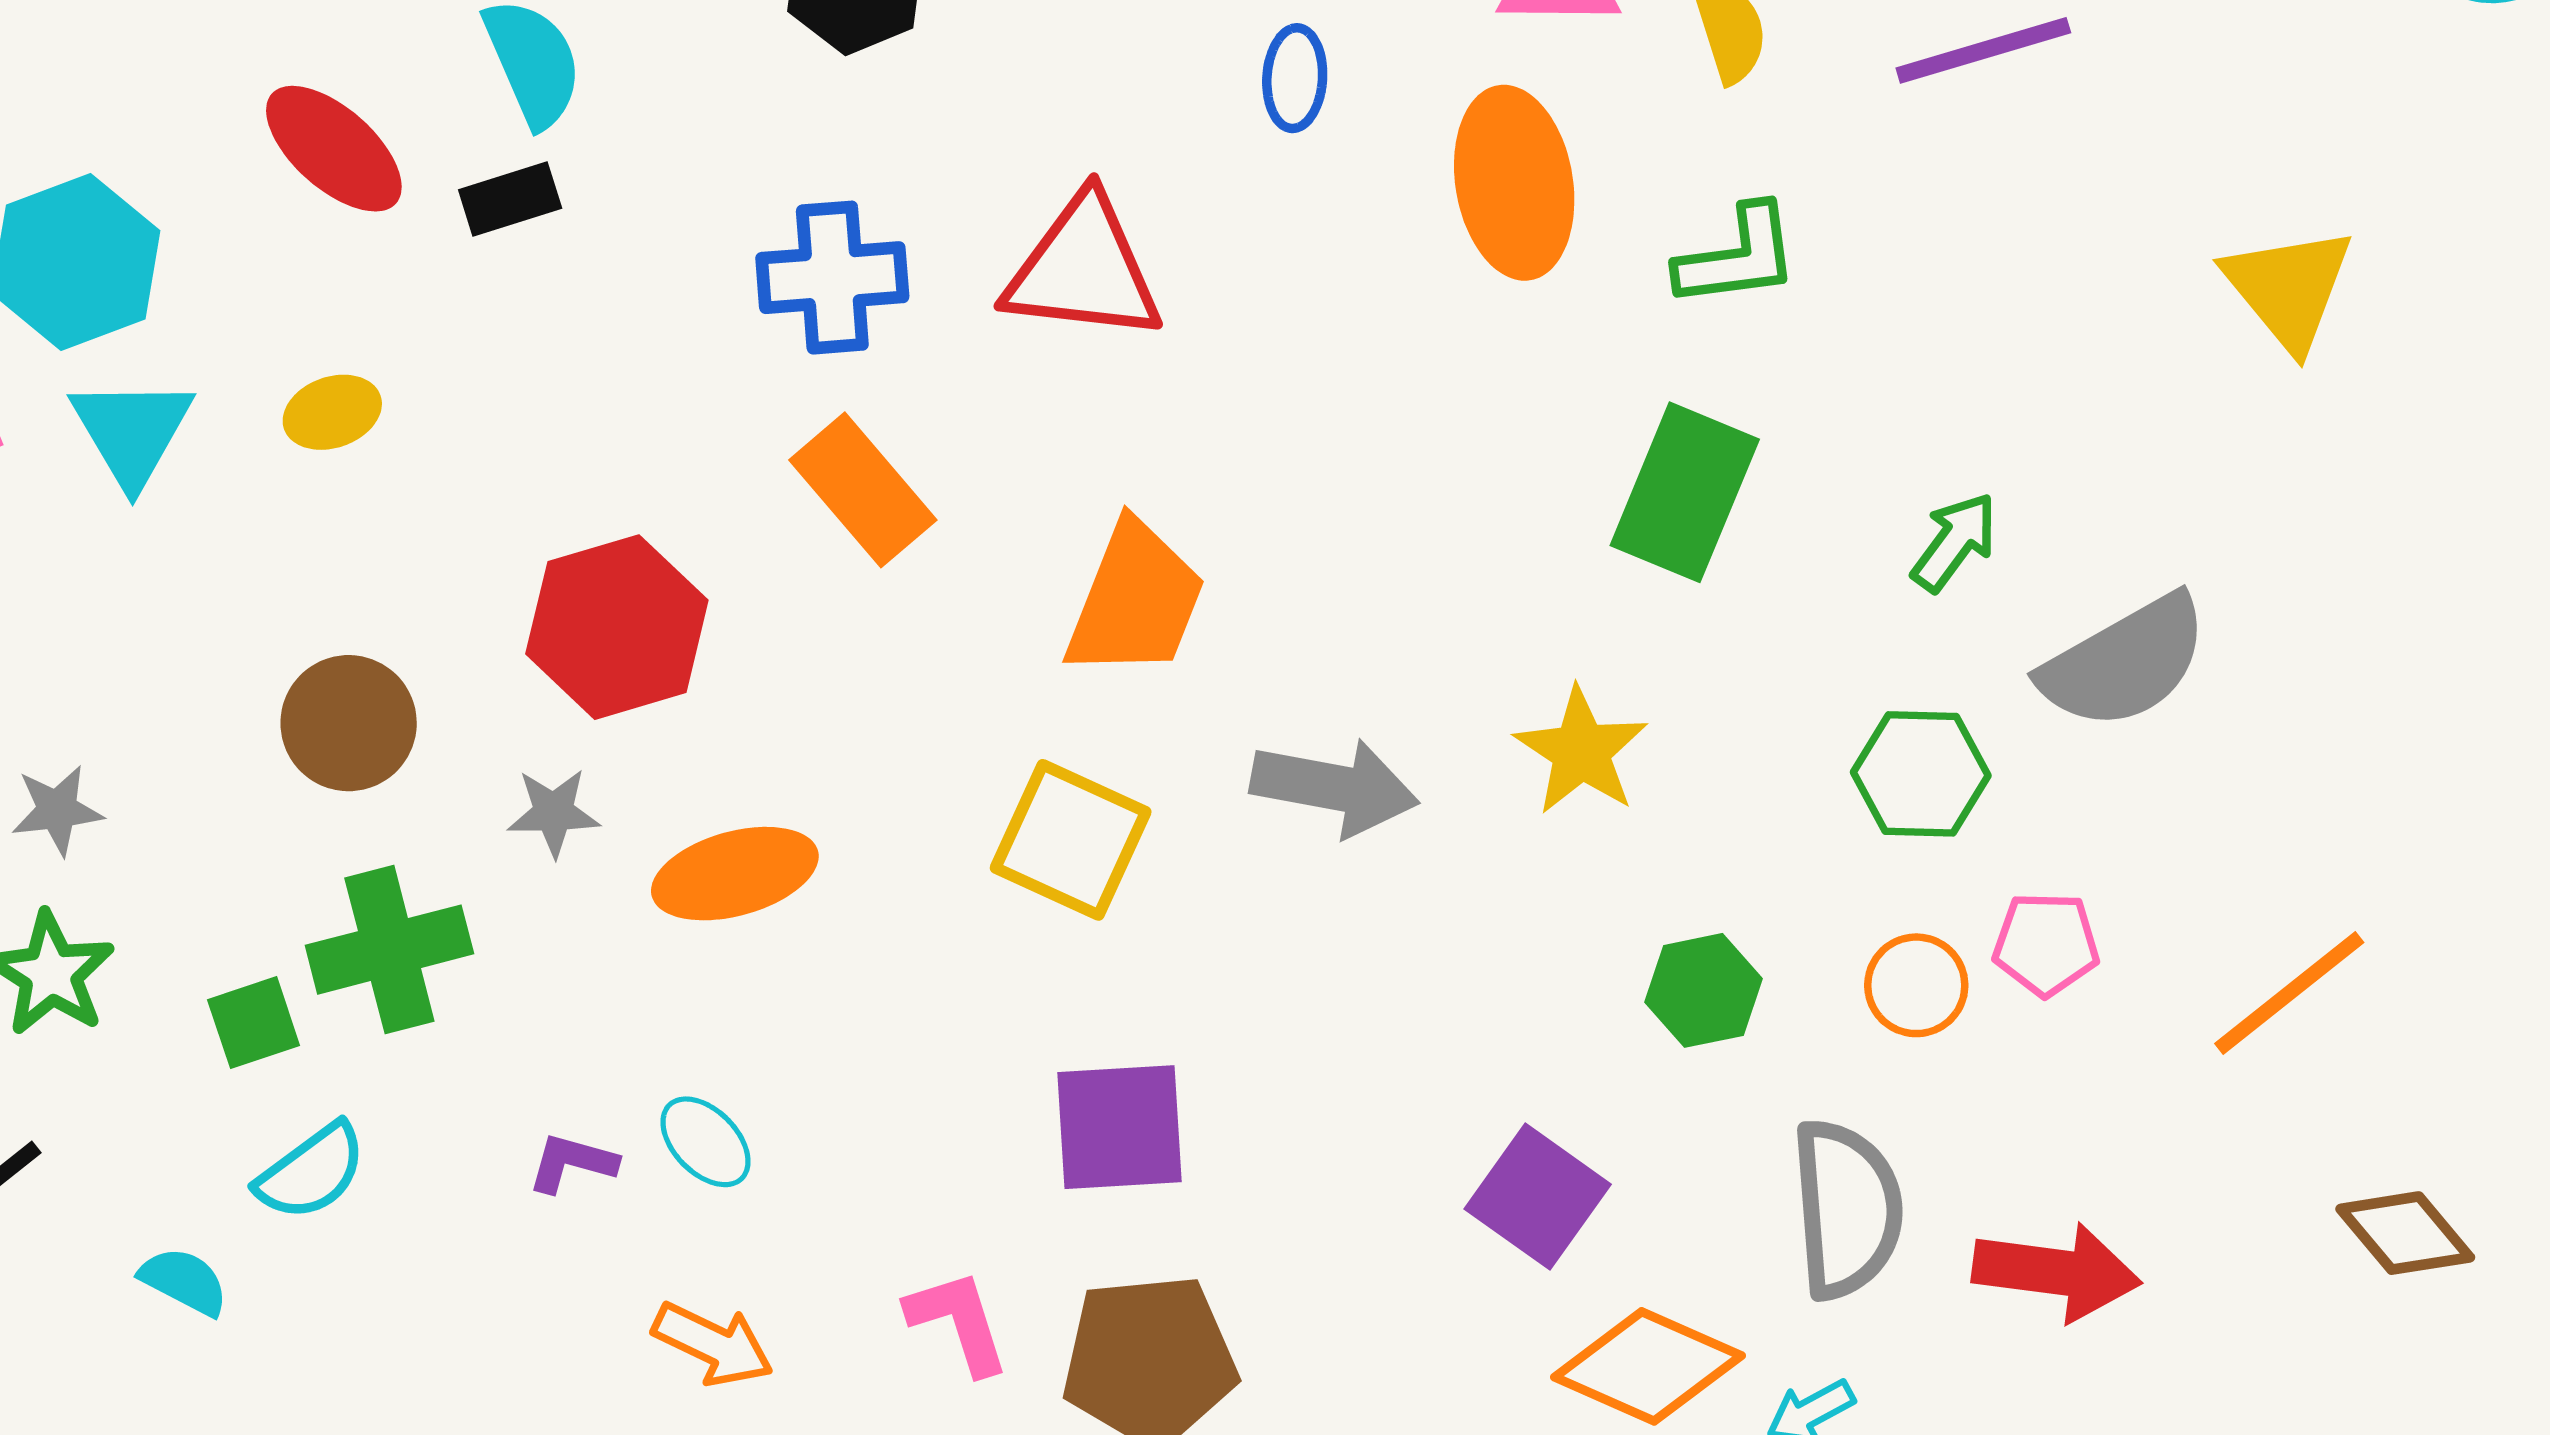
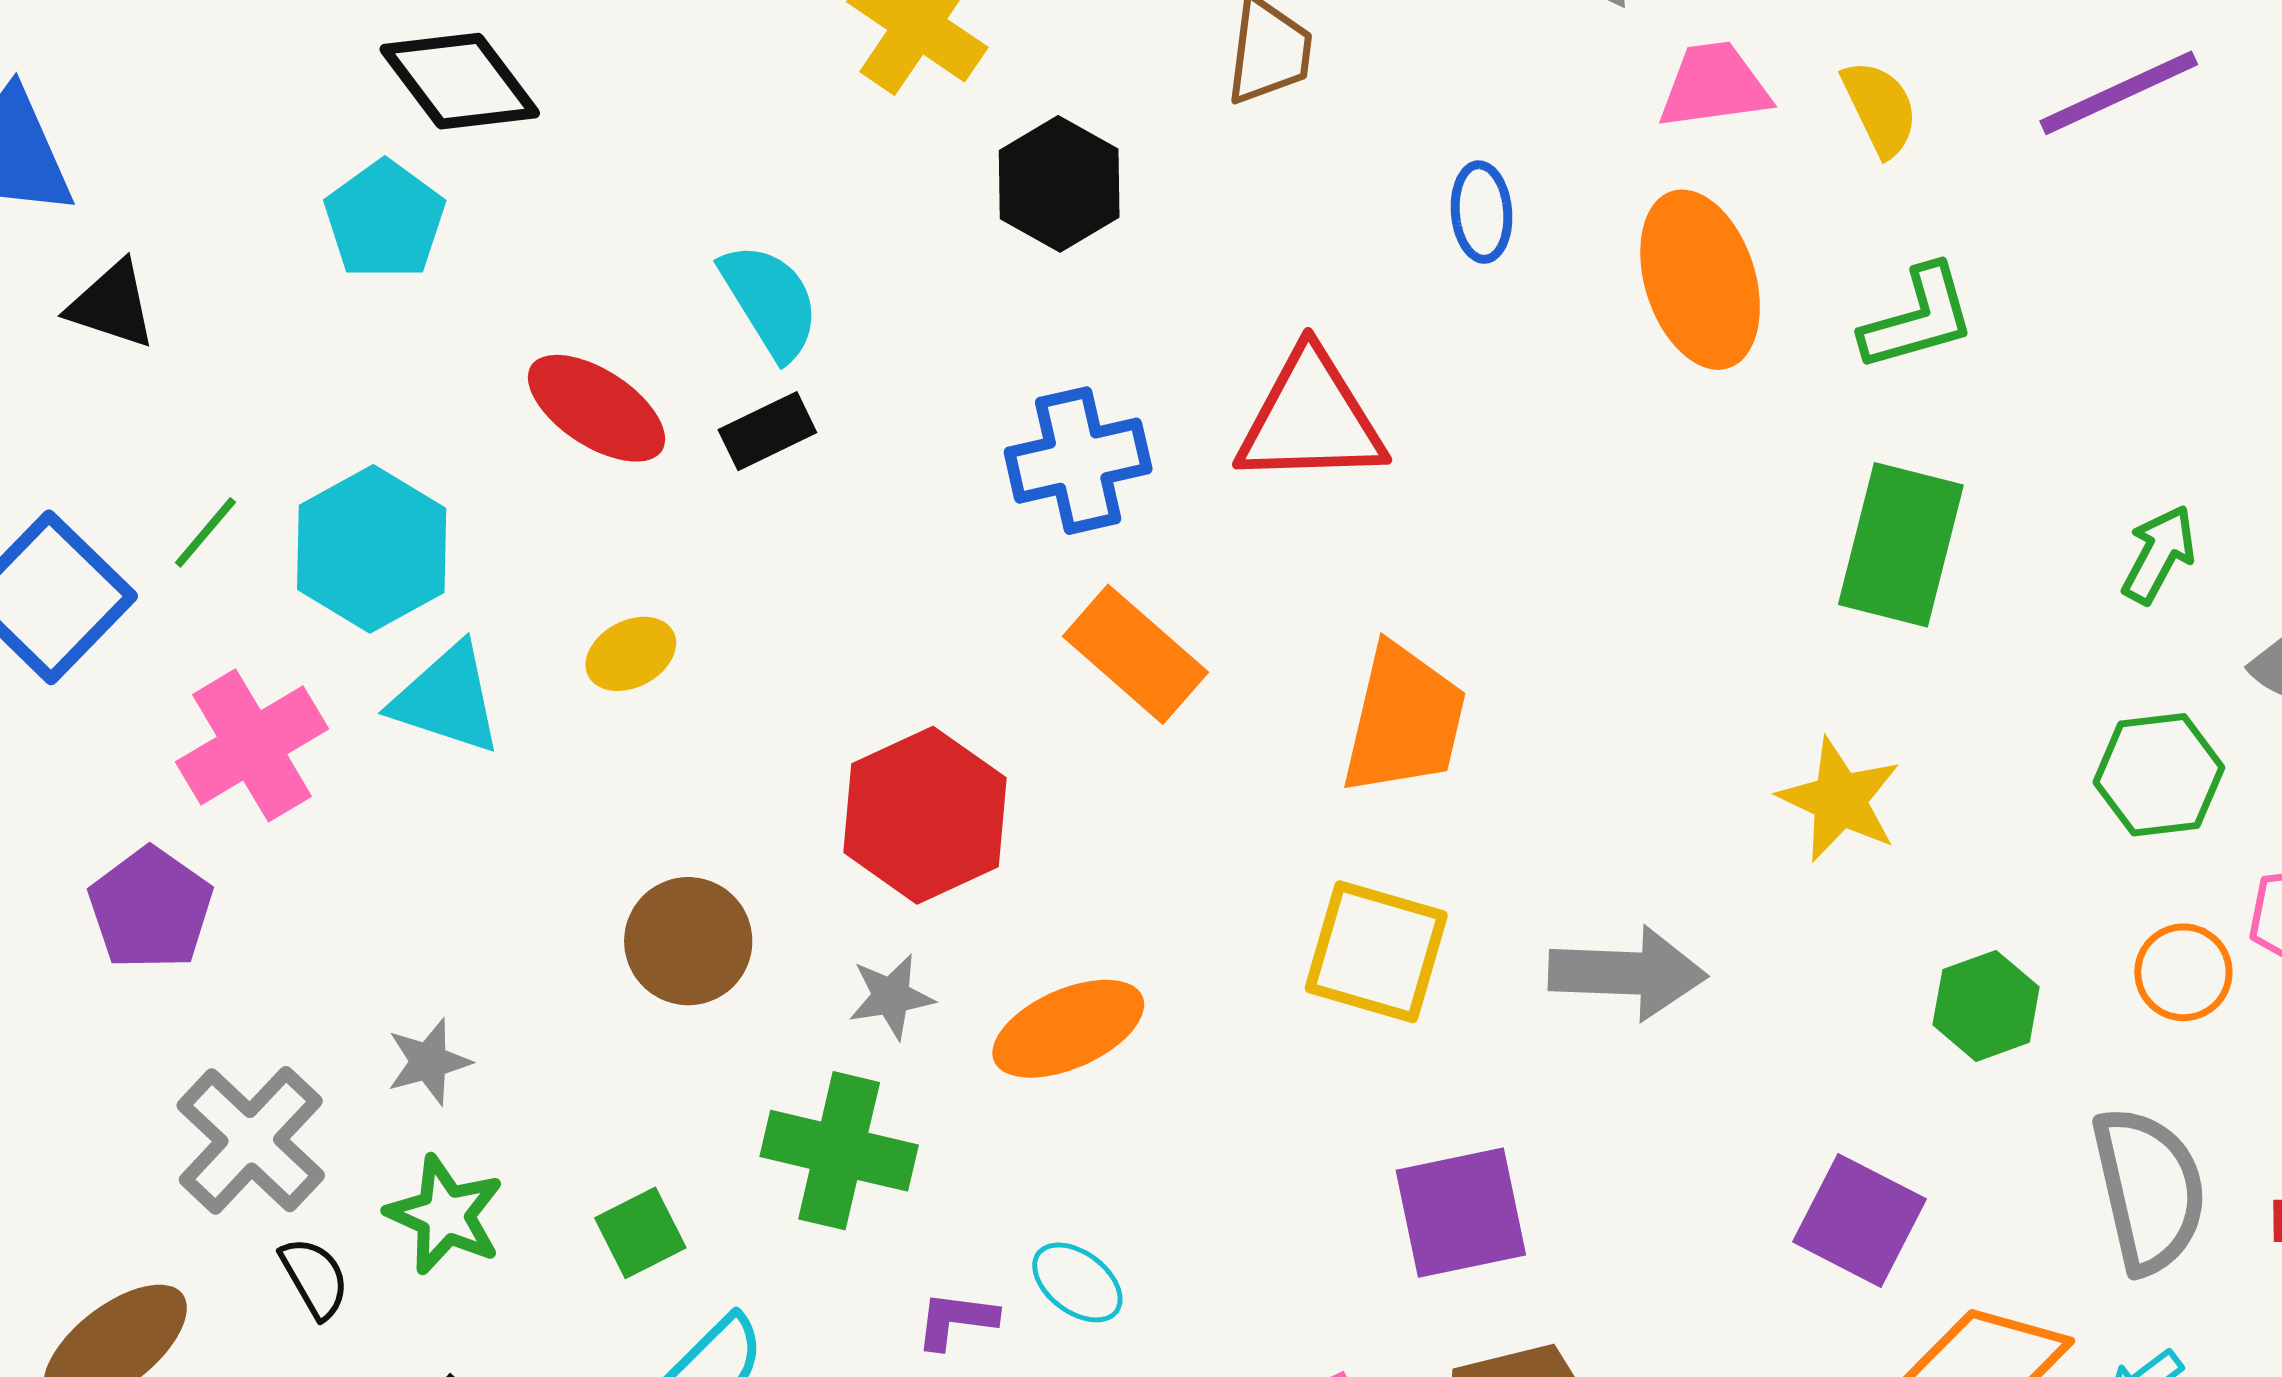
cyan triangle: (132, 431) -> (447, 699), turned -33
gray arrow: (1335, 787) -> (1628, 973), moved
green cross: (389, 950) -> (839, 1151), moved, turned 36

